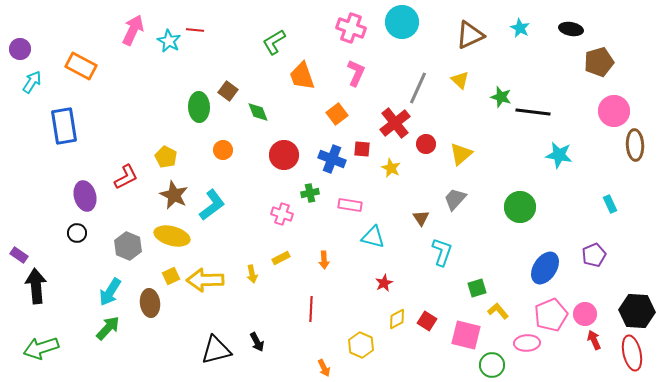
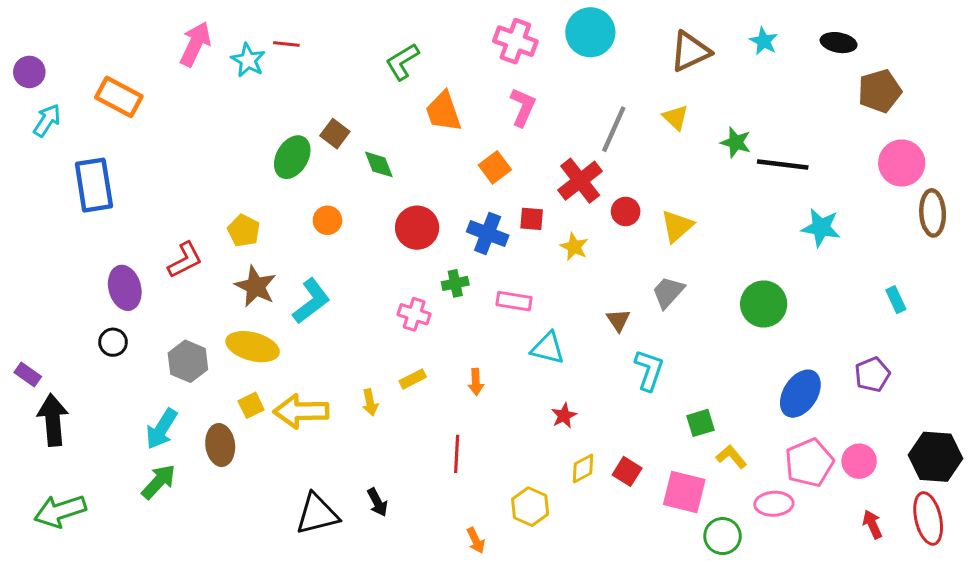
green ellipse: (199, 107) -> (292, 157), turned 32
red arrow: (594, 340) -> (872, 524), moved

